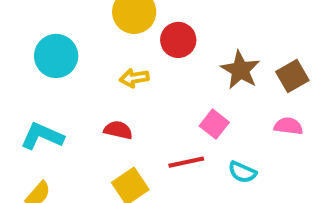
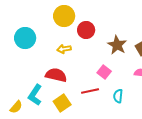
red semicircle: (118, 130) -> (56, 75), size x1.5
cyan L-shape: (42, 136) -> (35, 95), moved, turned -80
cyan semicircle: (242, 172) -> (118, 96), turned 72

